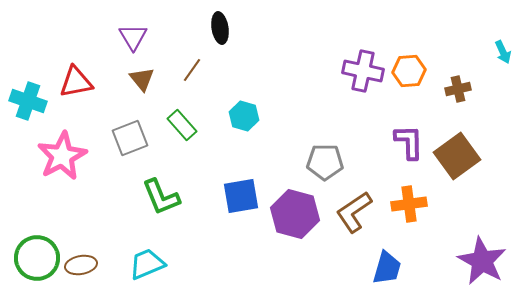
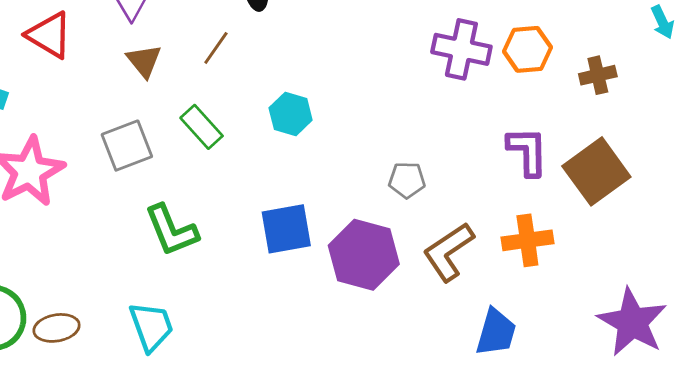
red triangle: (76, 82) -> (49, 35), moved, turned 42
gray pentagon: (325, 162) -> (407, 180), size x0.7
cyan trapezoid: (147, 264) -> (151, 326), turned 93

